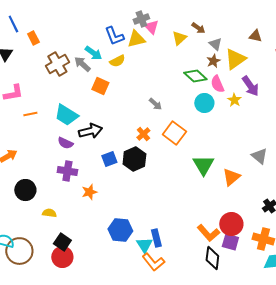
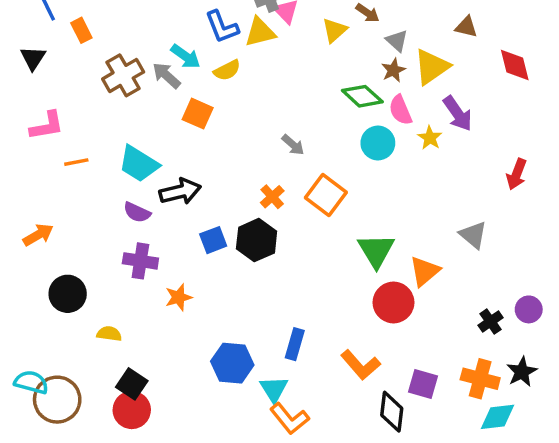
red circle: (231, 224) -> (393, 302), moved
orange L-shape: (208, 233) -> (361, 365), moved
blue rectangle: (156, 238) -> (295, 344), moved, turned 30

